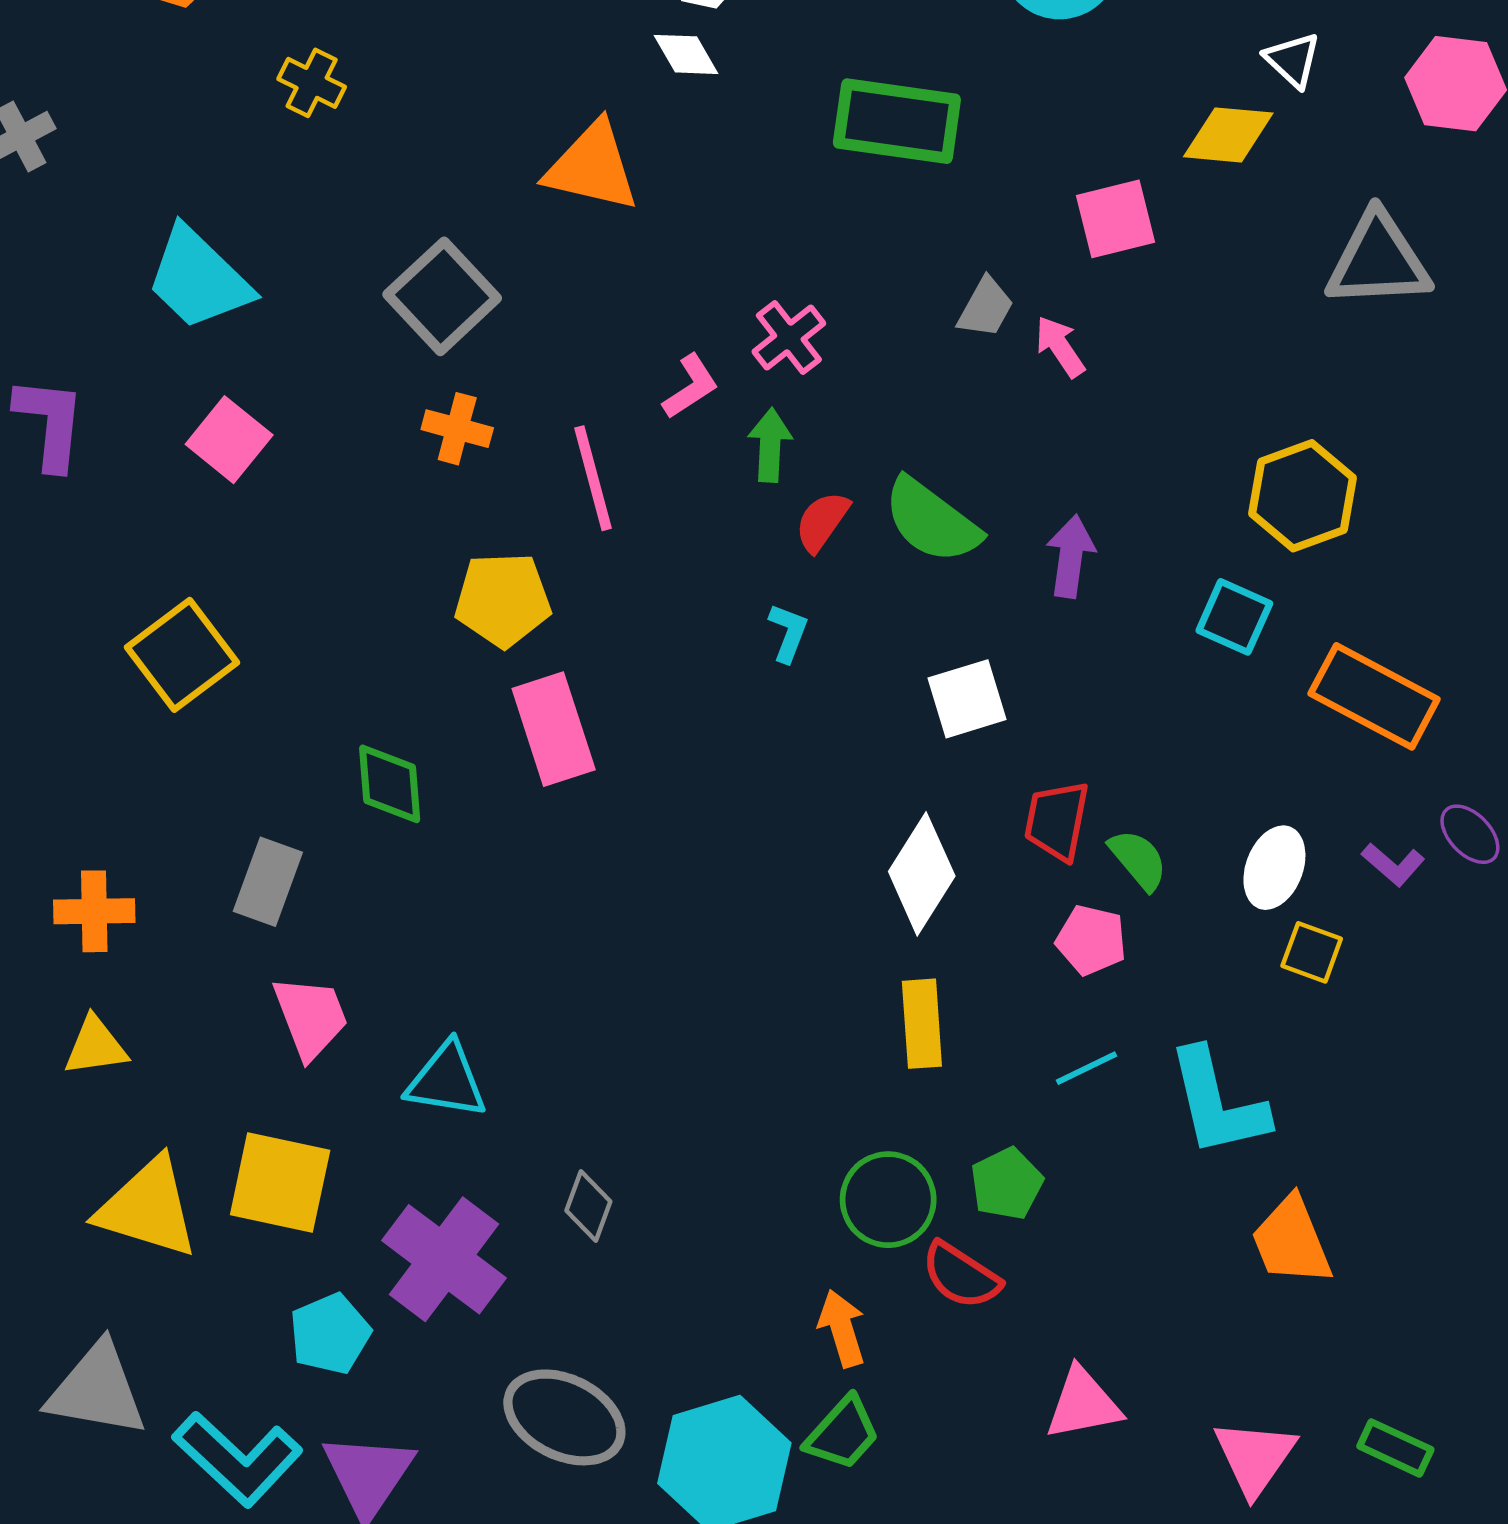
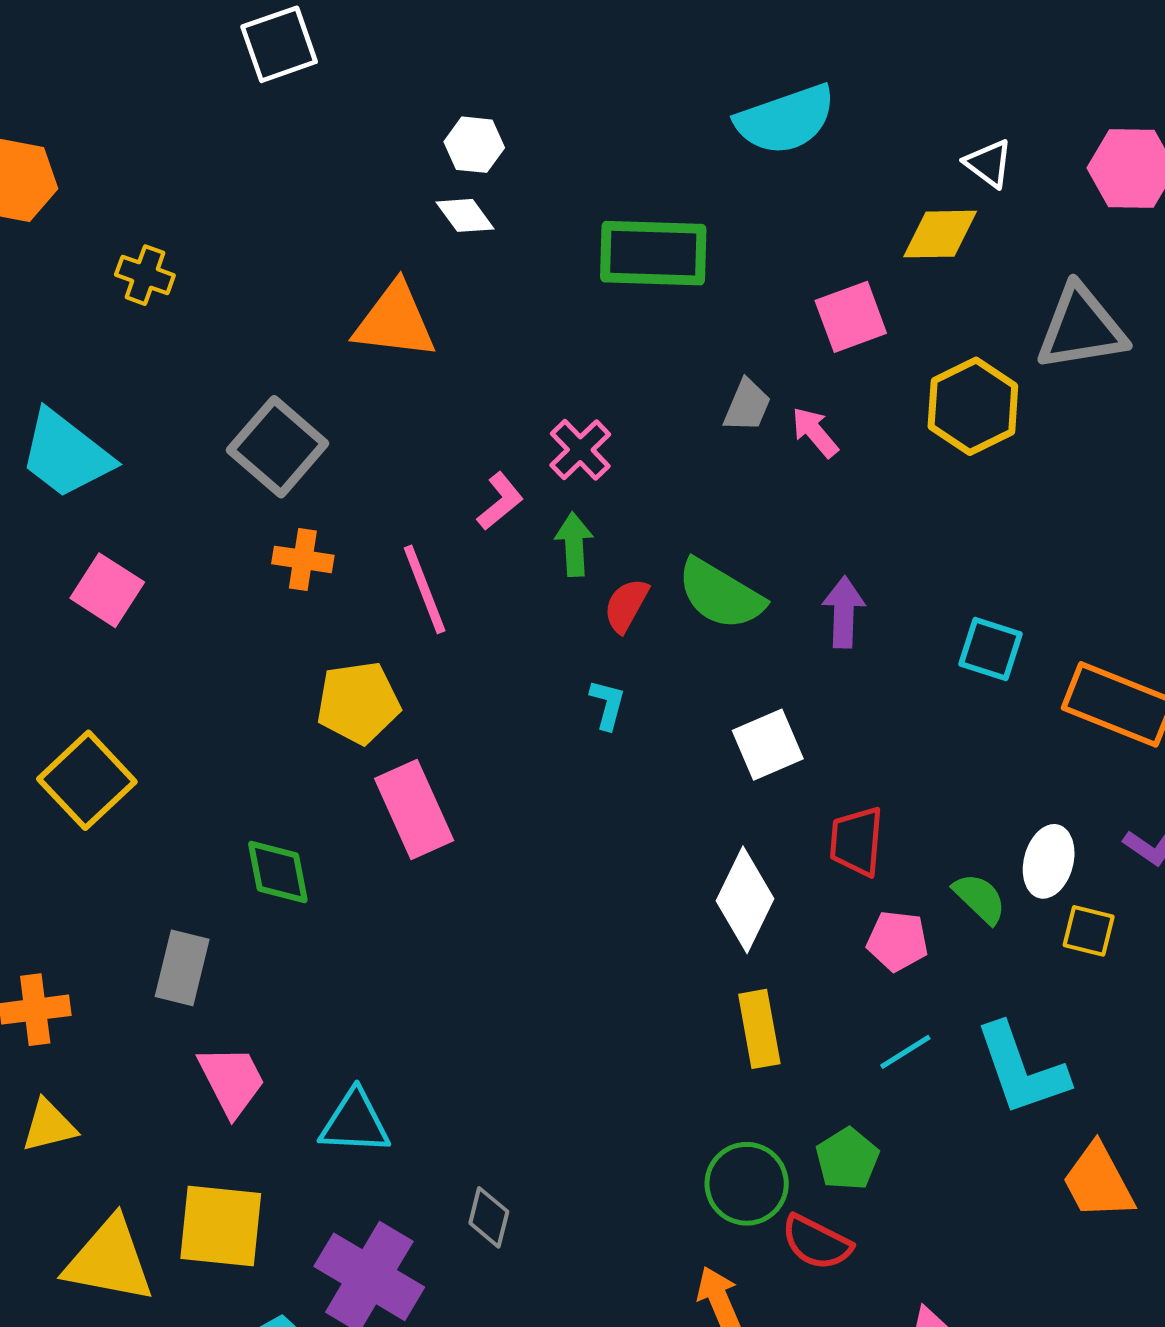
yellow hexagon: (1303, 496) -> (973, 406), moved
green semicircle: (1138, 860) -> (980, 898), moved

